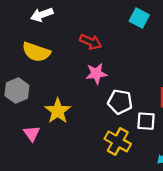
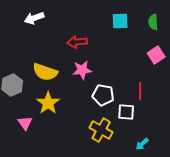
cyan square: (139, 18) -> (120, 21), turned -30
red arrow: (91, 42) -> (77, 42), turned 150
yellow semicircle: (36, 52) -> (45, 72), moved

